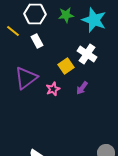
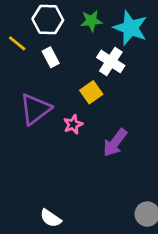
white cross: (87, 54) -> (111, 61), moved
purple arrow: (82, 88) -> (115, 143), moved, size x1.5

